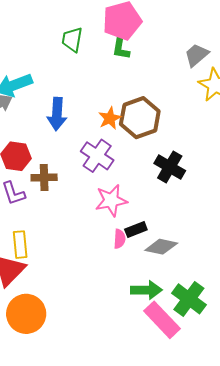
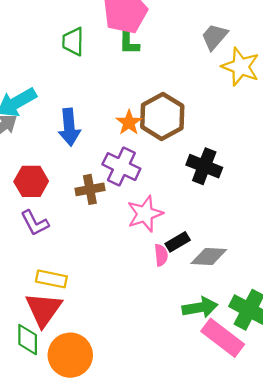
brown cross: (44, 178) -> (90, 189), moved
yellow rectangle: (20, 245) -> (51, 279), turned -64

